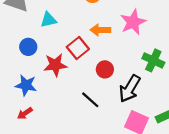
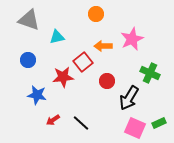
blue circle: (28, 47) -> (28, 60), moved
black line: (90, 100) -> (81, 123), moved
red arrow: (25, 113) -> (53, 120), moved

